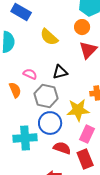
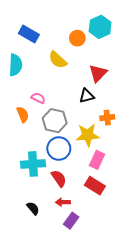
orange circle: (82, 27) -> (77, 38), moved
black triangle: (60, 72) -> (87, 96), moved
red semicircle: (62, 148) -> (59, 178), moved, turned 36
red rectangle: (85, 159) -> (95, 186), turned -36

